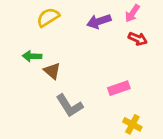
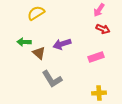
purple arrow: (99, 21) -> (62, 44), moved
pink rectangle: (119, 88) -> (96, 57), moved
yellow cross: (132, 124) -> (99, 93), turned -32

